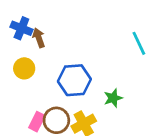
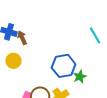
blue hexagon: (74, 80) -> (64, 66), moved

